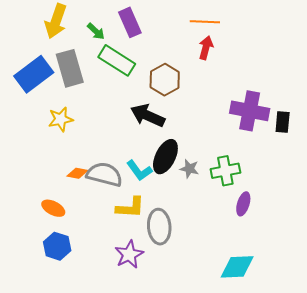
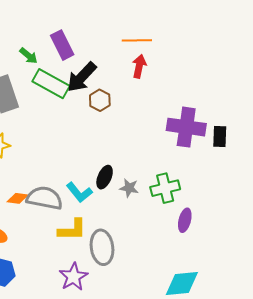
brown hexagon: (165, 80) -> (100, 100), size x0.7
black arrow: (148, 116) -> (82, 77), moved, turned -68
black ellipse: (165, 157) -> (105, 177), size x0.7

